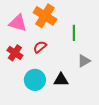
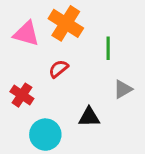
red cross: (15, 53) -> (22, 95), moved
cyan circle: (35, 80) -> (45, 135), moved

